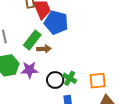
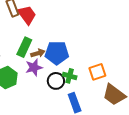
blue pentagon: (56, 22) -> (57, 53), moved
purple star: (29, 70) -> (34, 68), moved

